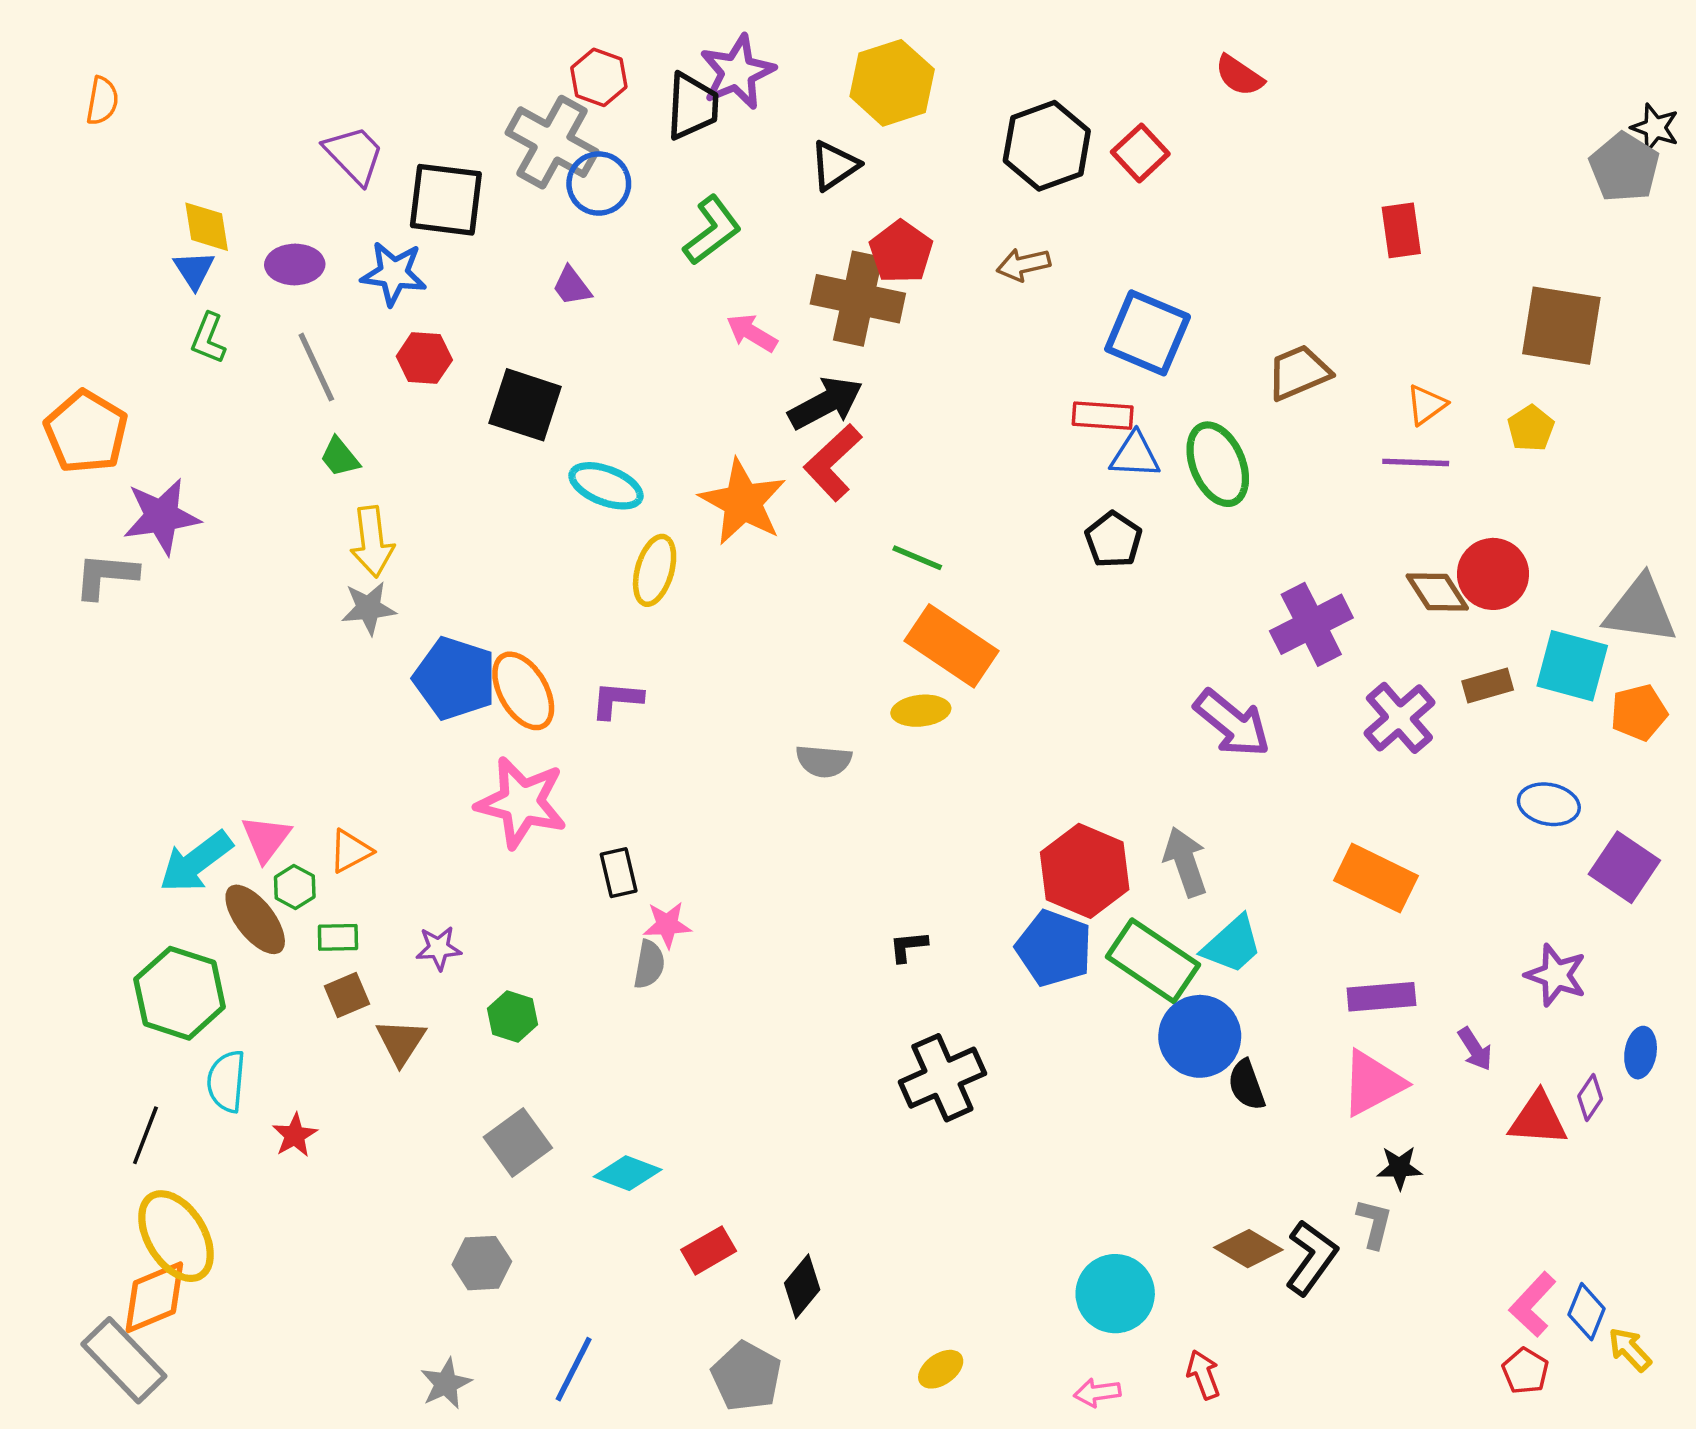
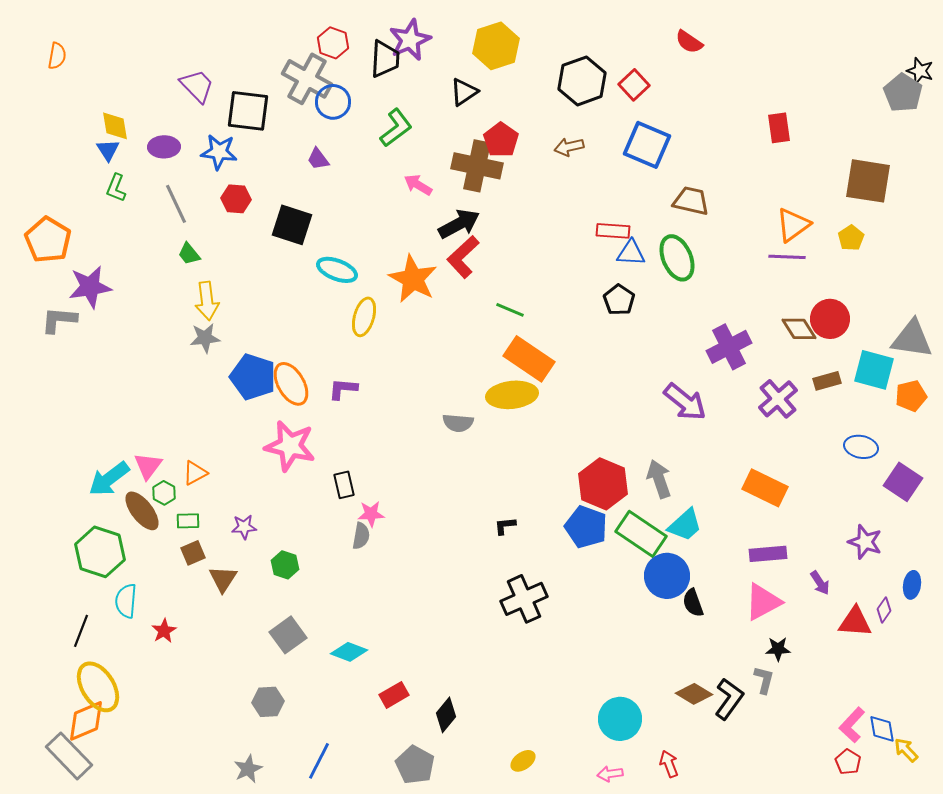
blue square: (1148, 333) -> (647, 145), moved
brown trapezoid: (1299, 372) -> (691, 201), moved, turned 36
orange triangle: (1426, 405) -> (793, 225), size x1.5
yellow ellipse: (921, 711) -> (512, 395), size x1.6
blue diamond: (1587, 1312) -> (882, 729), turned -32

